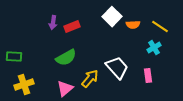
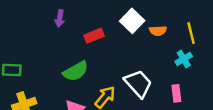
purple arrow: (53, 23) -> (60, 18), moved
red rectangle: (72, 27) -> (94, 36), moved
yellow line: (160, 27) -> (191, 33), turned 42

